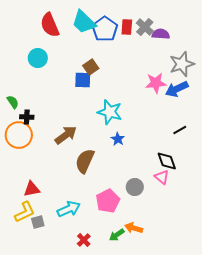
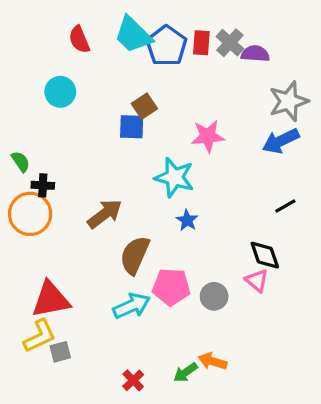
red semicircle: (50, 25) -> (79, 39), size x0.7
pink star: (156, 83) -> (208, 136), moved
red triangle: (32, 189) -> (51, 300), size x1.5
pink pentagon: (108, 201) -> (171, 287), moved, turned 30
cyan arrow: (69, 209) -> (132, 306), moved

